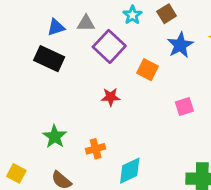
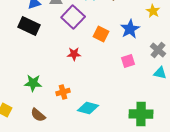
blue star: (180, 45) -> (130, 29), moved
green star: (55, 137) -> (33, 83), turned -30
cyan diamond: (130, 171) -> (88, 108), turned 40

